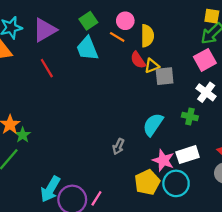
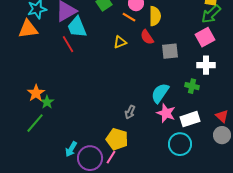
cyan trapezoid: (87, 48) -> (77, 27), moved
yellow triangle: (152, 66) -> (120, 42), moved
white cross: (206, 92) -> (206, 65), turned -36
pink star: (163, 160) -> (166, 113), moved
yellow pentagon: (147, 182) -> (117, 139), moved, turned -30
cyan arrow: (50, 189) -> (71, 149), size x0.7

